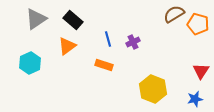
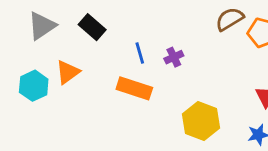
orange triangle: (67, 46) -> (68, 72), moved
orange rectangle: (104, 65) -> (134, 88), size x1.4

